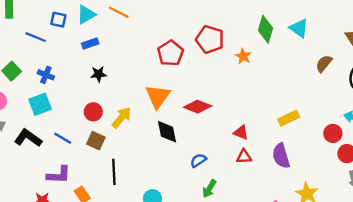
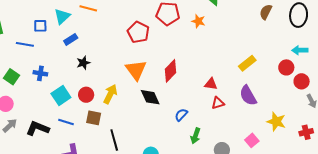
cyan square: (40, 104) -> (61, 95), moved
red diamond: (198, 107) -> (170, 71), turned -55

